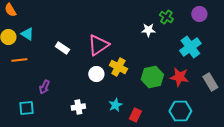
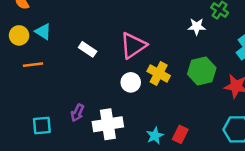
green hexagon: (152, 77) -> (202, 71), moved
purple arrow: (44, 87) -> (77, 113), moved
cyan star: (115, 105) -> (155, 136), moved
white cross: (78, 107) -> (108, 124), size x1.6

